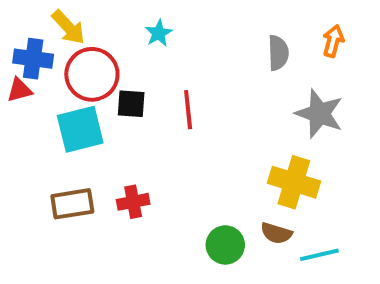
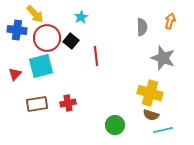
red triangle: (19, 90) -> (15, 74), moved, turned -32
black square: (131, 104) -> (71, 41), moved, turned 35
brown semicircle: (276, 233) -> (151, 115), moved

